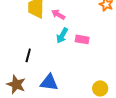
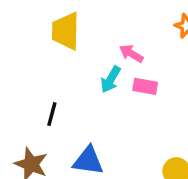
pink arrow: (58, 14) -> (131, 54), moved

